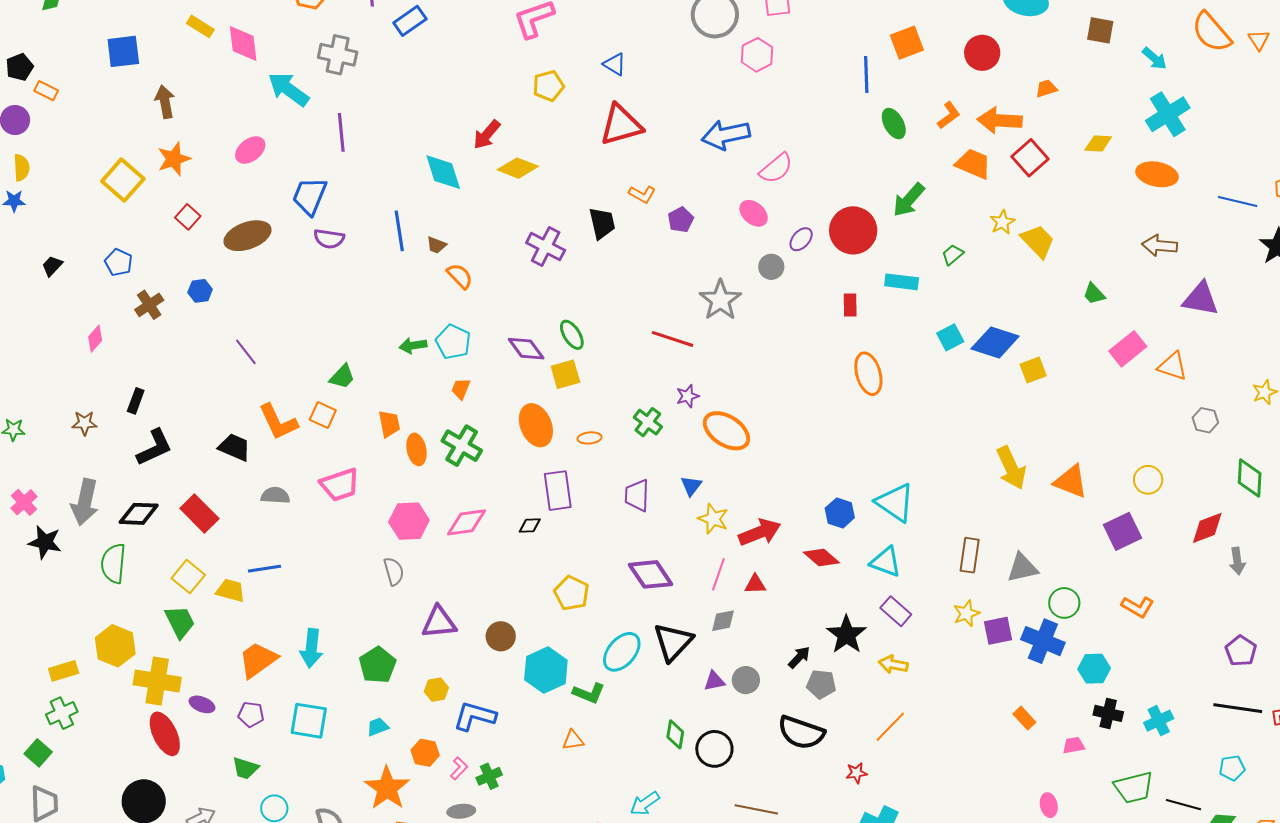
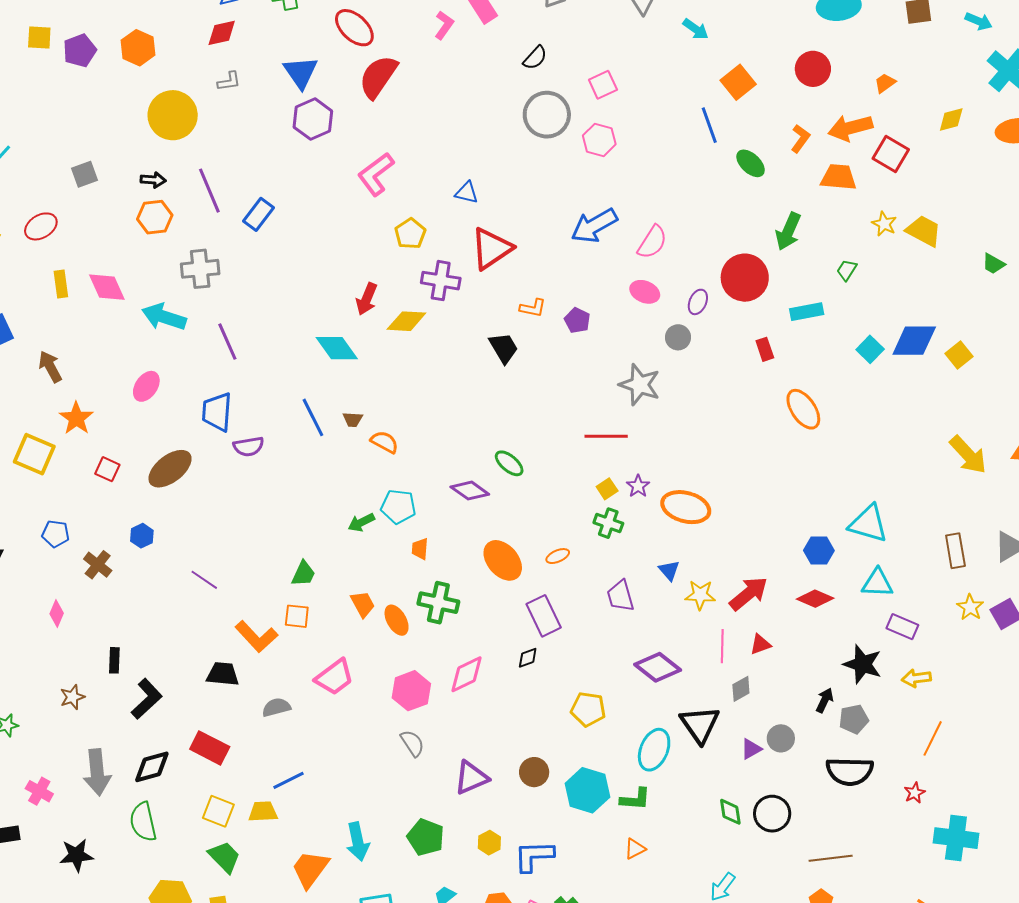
yellow rectangle: (200, 26) -> (61, 284), turned 68
purple cross: (546, 246) -> (441, 281), moved
yellow square: (565, 374) -> (607, 489), moved, size x0.7
black star: (45, 542) -> (76, 855), moved

